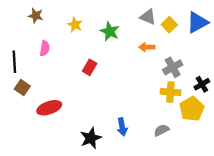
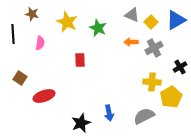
yellow star: (75, 25) -> (67, 22), size x1.5
black line: (14, 62) -> (13, 34), moved
red rectangle: (90, 67) -> (80, 60), turned -32
gray cross: (173, 67) -> (154, 48), moved
black cross: (202, 84) -> (180, 67), moved
gray semicircle: (161, 130) -> (144, 116), size x1.5

